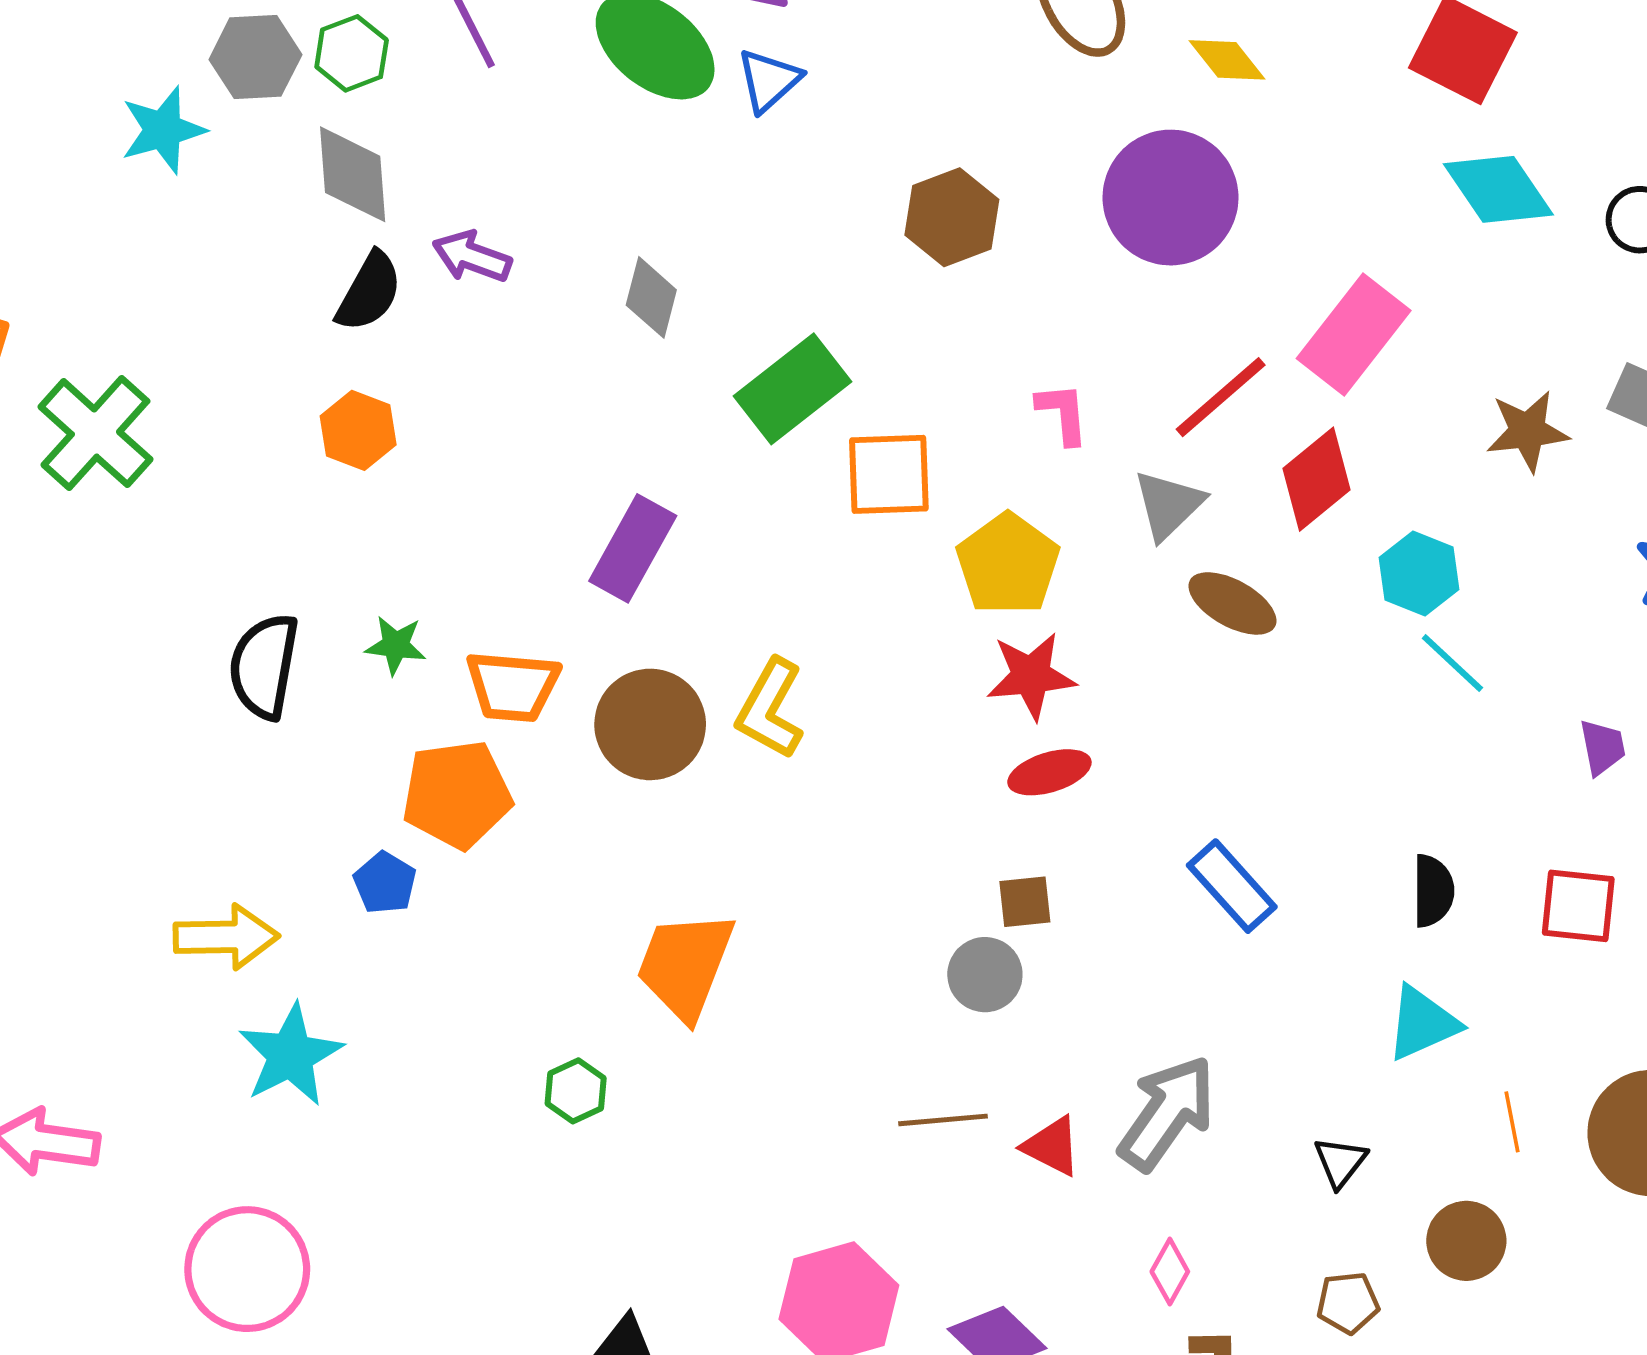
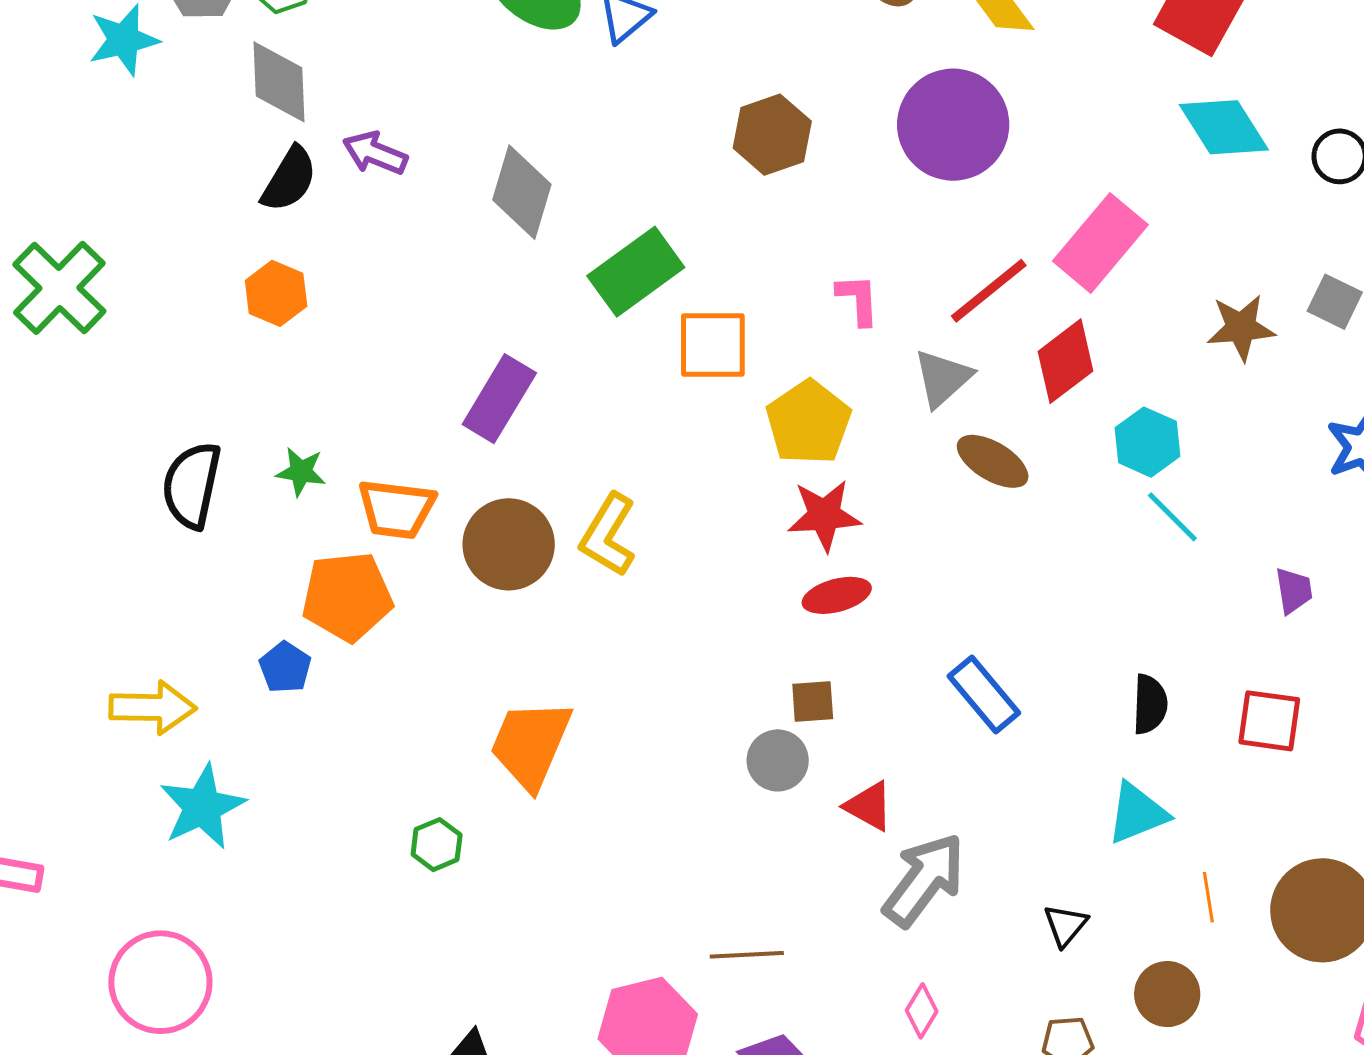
gray diamond: (651, 297) -> (522, 192), size x1.4
brown line: (943, 1120) -> (747, 955), moved
red triangle: (1052, 1146) -> (869, 806), moved

